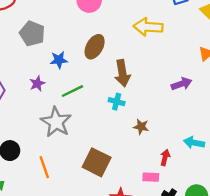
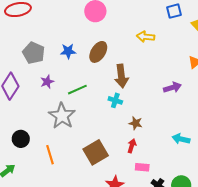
yellow arrow: (148, 27) -> (146, 37), size x0.7
gray pentagon: (32, 34) -> (34, 53), moved
blue star: (59, 60) -> (68, 51), moved
red arrow: (165, 158) -> (132, 146), moved
brown square: (97, 162) -> (96, 152), turned 30

